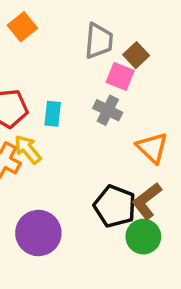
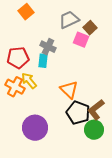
gray trapezoid: (99, 41) -> (69, 20), turned -120
gray cross: (108, 110) -> (48, 47), moved
orange triangle: (152, 148) -> (69, 90), moved

